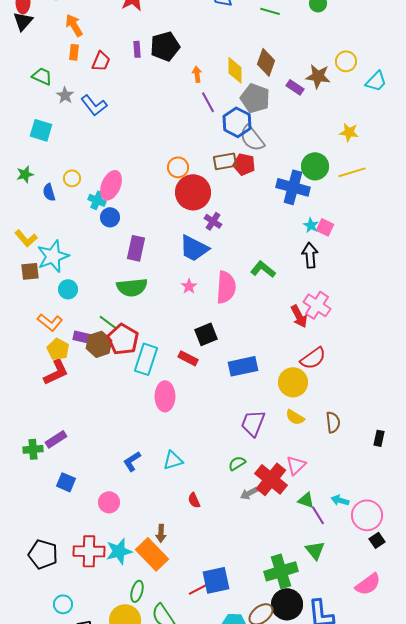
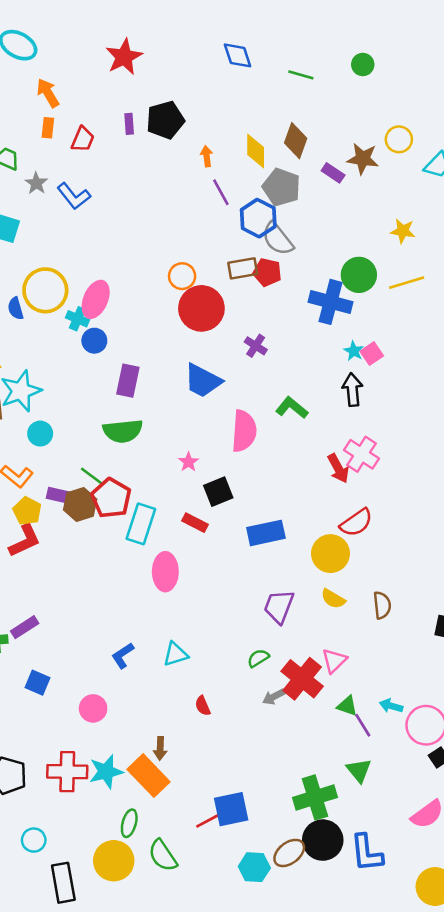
yellow circle: (72, 178) -> (45, 290), size x2.0
purple cross: (213, 221) -> (256, 346), moved
pink square: (325, 227) -> (372, 354), turned 30
pink star: (189, 286) -> (189, 462), moved

